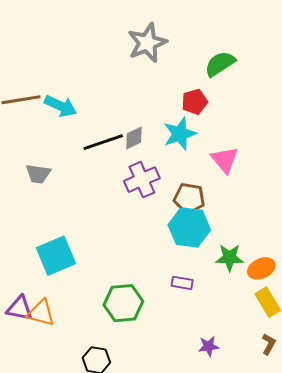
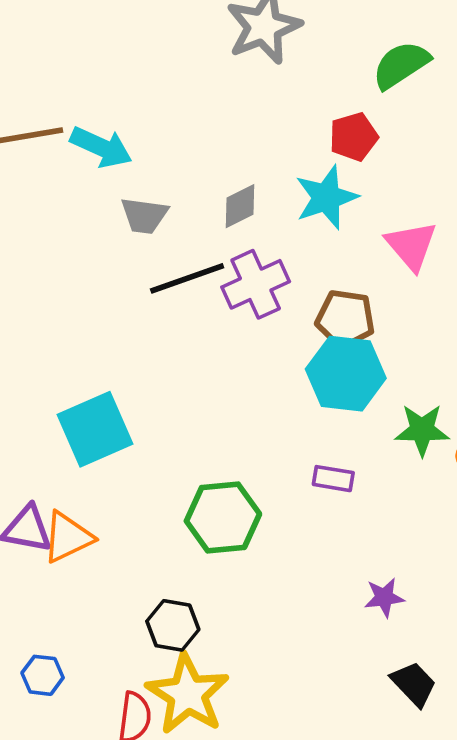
black line: (103, 142) -> (187, 278), moved
gray trapezoid: (38, 174) -> (144, 216), moved
orange triangle: (41, 313) -> (68, 537), turned -40

